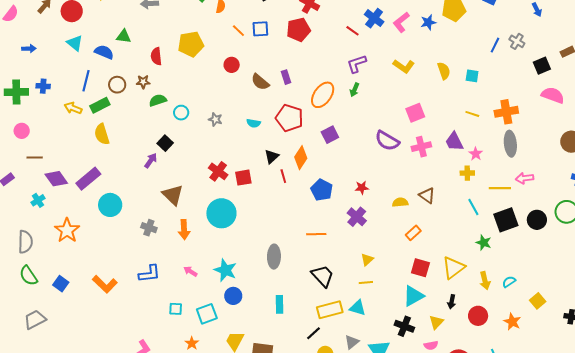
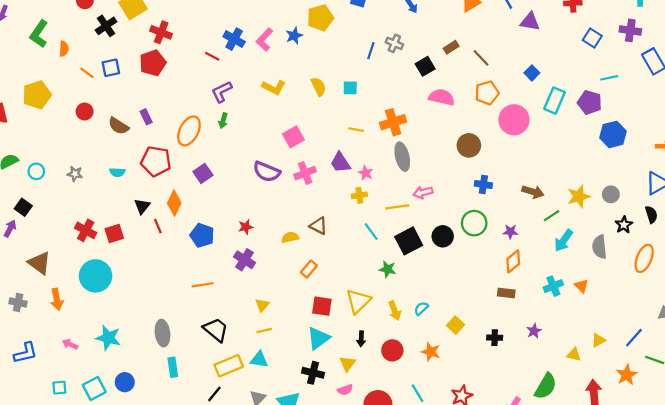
gray ellipse: (274, 257) -> (163, 333), moved
blue circle: (233, 296) -> (125, 382), moved

